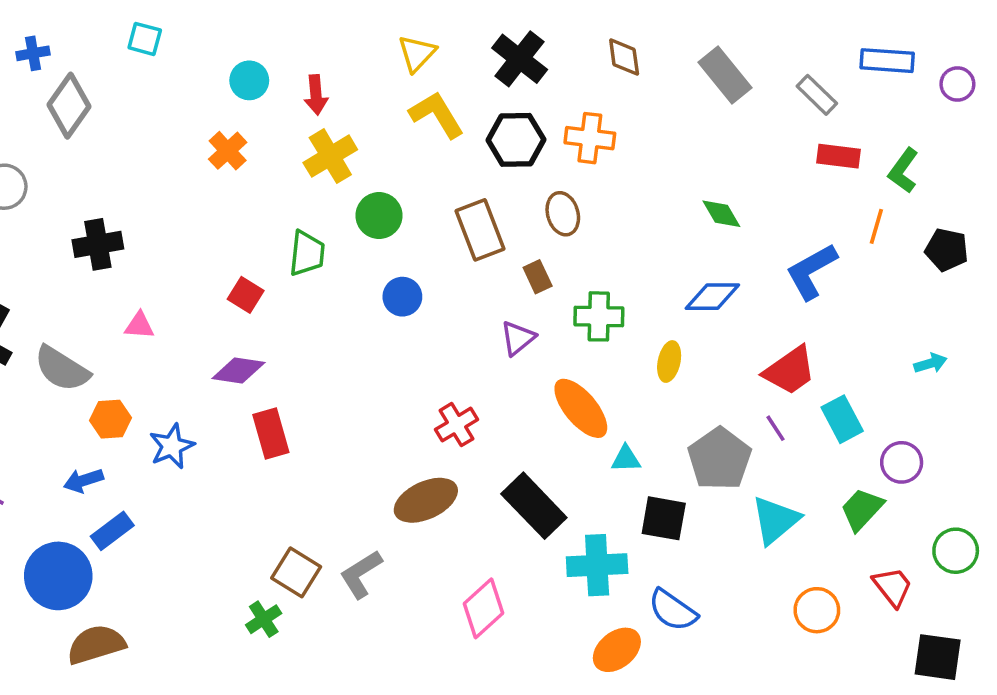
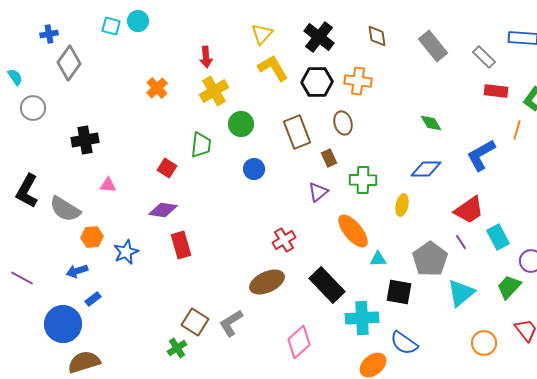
cyan circle: (249, 80) -> (138, 21), moved
blue rectangle: (112, 531) -> (93, 299), size x0.7

